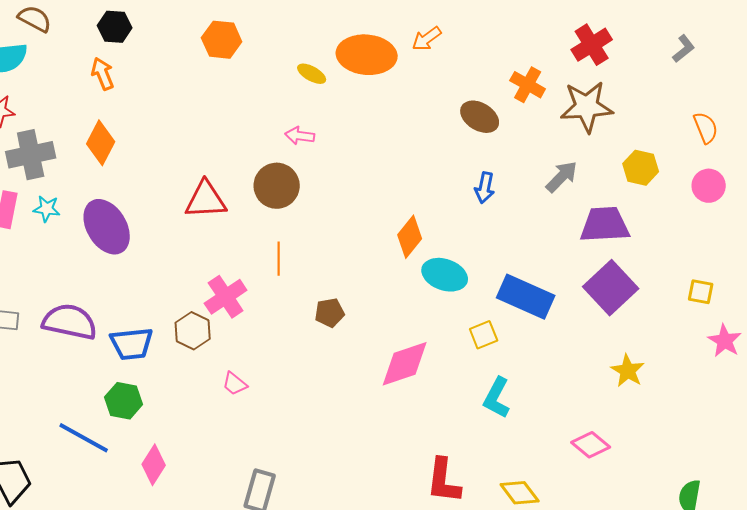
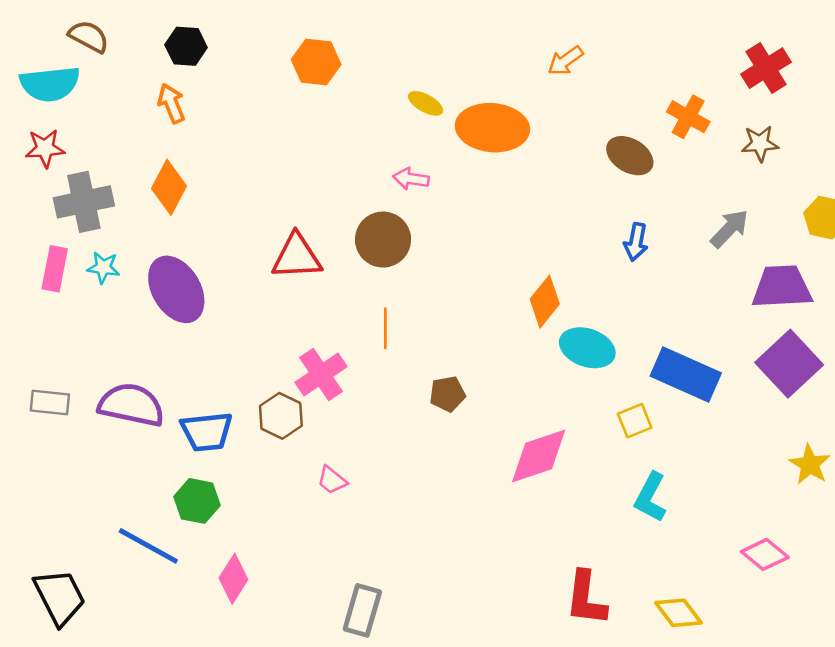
orange ellipse: (367, 55) -> (492, 128), moved
brown star: (587, 107) -> (760, 143), size x0.6

